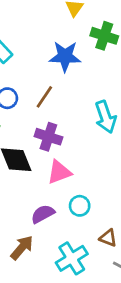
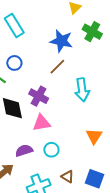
brown line: (44, 97) -> (57, 67), moved

